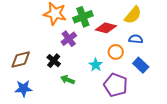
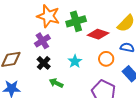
purple cross: (69, 39) -> (42, 41), moved
cyan star: (96, 65) -> (75, 61), moved

